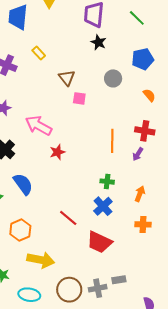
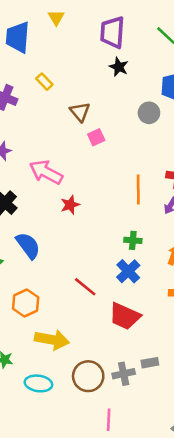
gray circle: (113, 78) -> (149, 113), moved
pink square: (79, 98) -> (96, 137), turned -32

